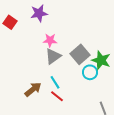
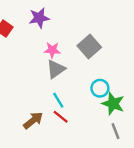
gray square: (80, 54) -> (89, 46), moved
green star: (101, 60) -> (113, 104), moved
brown arrow: (33, 89) -> (33, 120), moved

